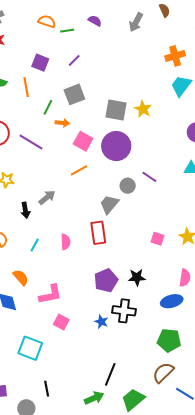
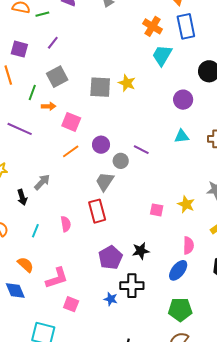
orange cross: (175, 56) -> (153, 26), turned -36
purple circle: (116, 146) -> (101, 145), moved, size x0.6
blue ellipse: (172, 301) -> (178, 270), turned -30

